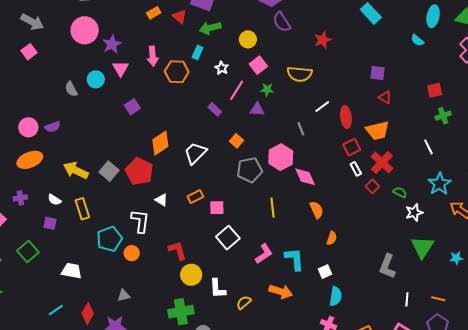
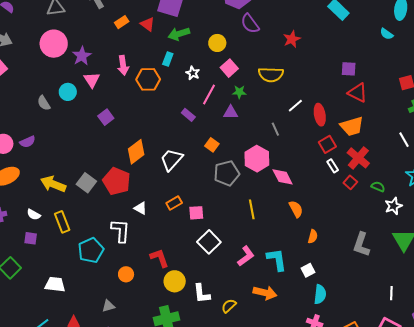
red triangle: (385, 97) -> (358, 93), size x1.5
orange circle: (132, 253) -> (126, 274), moved
gray L-shape: (387, 266) -> (361, 244), moved

